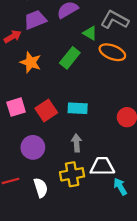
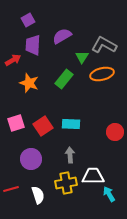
purple trapezoid: (35, 20) -> (33, 45), turned -65
green triangle: (90, 33) -> (82, 57), turned 32
orange ellipse: (112, 52) -> (102, 74), turned -35

